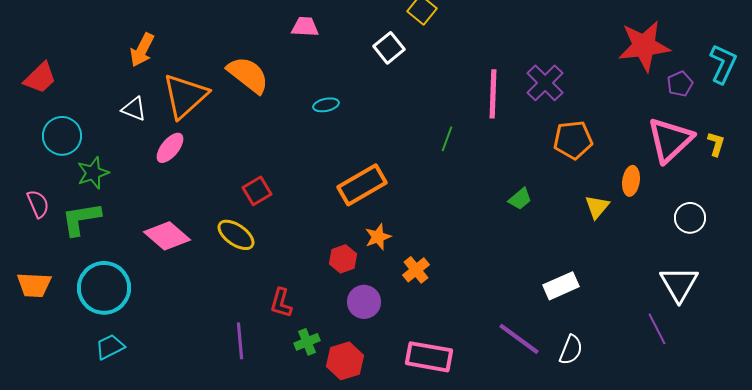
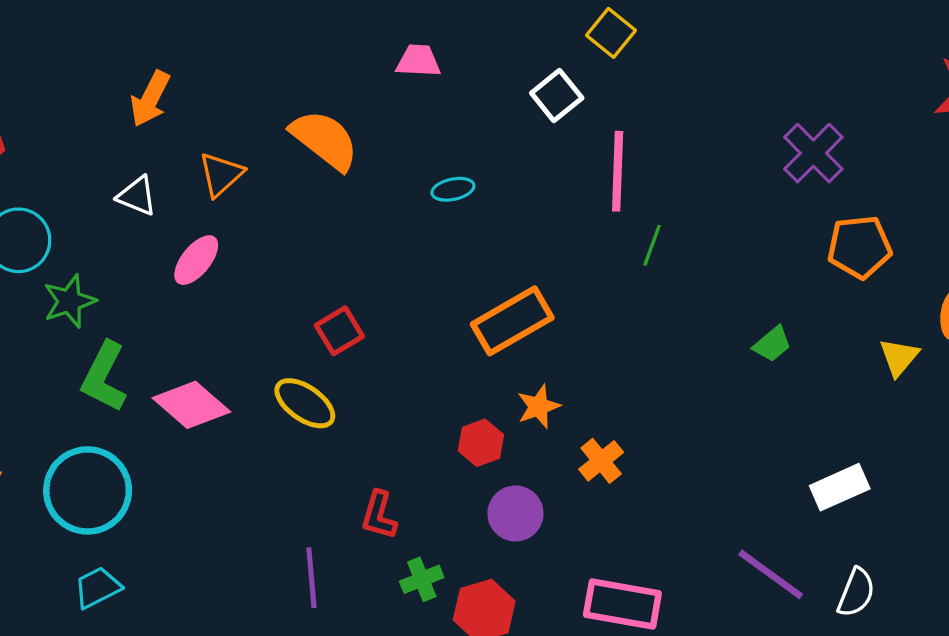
pink line: (493, 94) -> (618, 171), moved
orange triangle: (185, 96) -> (221, 174), size x0.6
green L-shape: (81, 219) -> (104, 377), moved, turned -54

